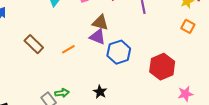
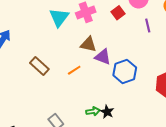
brown triangle: (100, 23) -> (88, 44), moved
green arrow: (62, 93) -> (93, 111), moved

